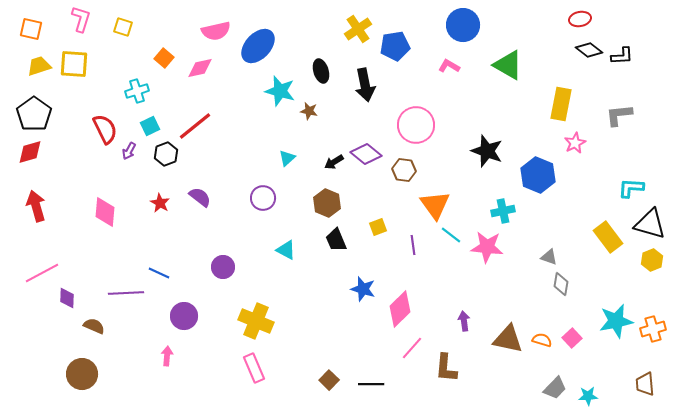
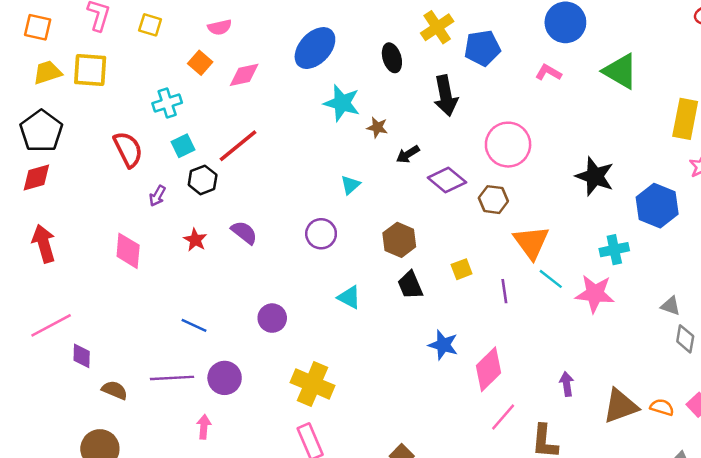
pink semicircle: (216, 31) -> (220, 27), moved, size x0.7
black ellipse: (321, 71) -> (392, 58), moved
purple arrow: (129, 151) -> (157, 196), moved
black arrow: (334, 162) -> (408, 154), moved
purple line: (126, 293) -> (172, 378), moved
brown triangle: (508, 339) -> (620, 406), turned -32

